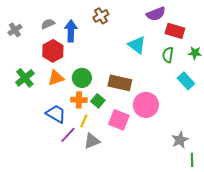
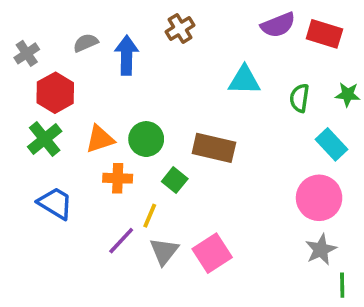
red rectangle: (175, 31) -> (324, 34), moved
cyan triangle: (137, 45) -> (244, 80), turned -36
red hexagon: (53, 51) -> (55, 93), moved
orange cross: (79, 100) -> (118, 178), moved
pink circle: (146, 105) -> (319, 198), moved
blue trapezoid: (56, 114) -> (55, 203), moved
pink square: (119, 120) -> (212, 253), moved, turned 35
gray triangle: (92, 141) -> (164, 251), turned -30

